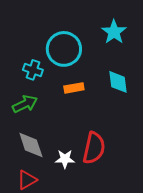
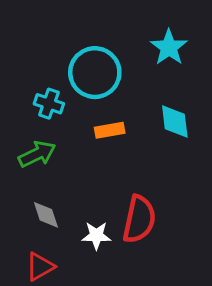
gray diamond: (31, 145) -> (46, 215), size x0.7

